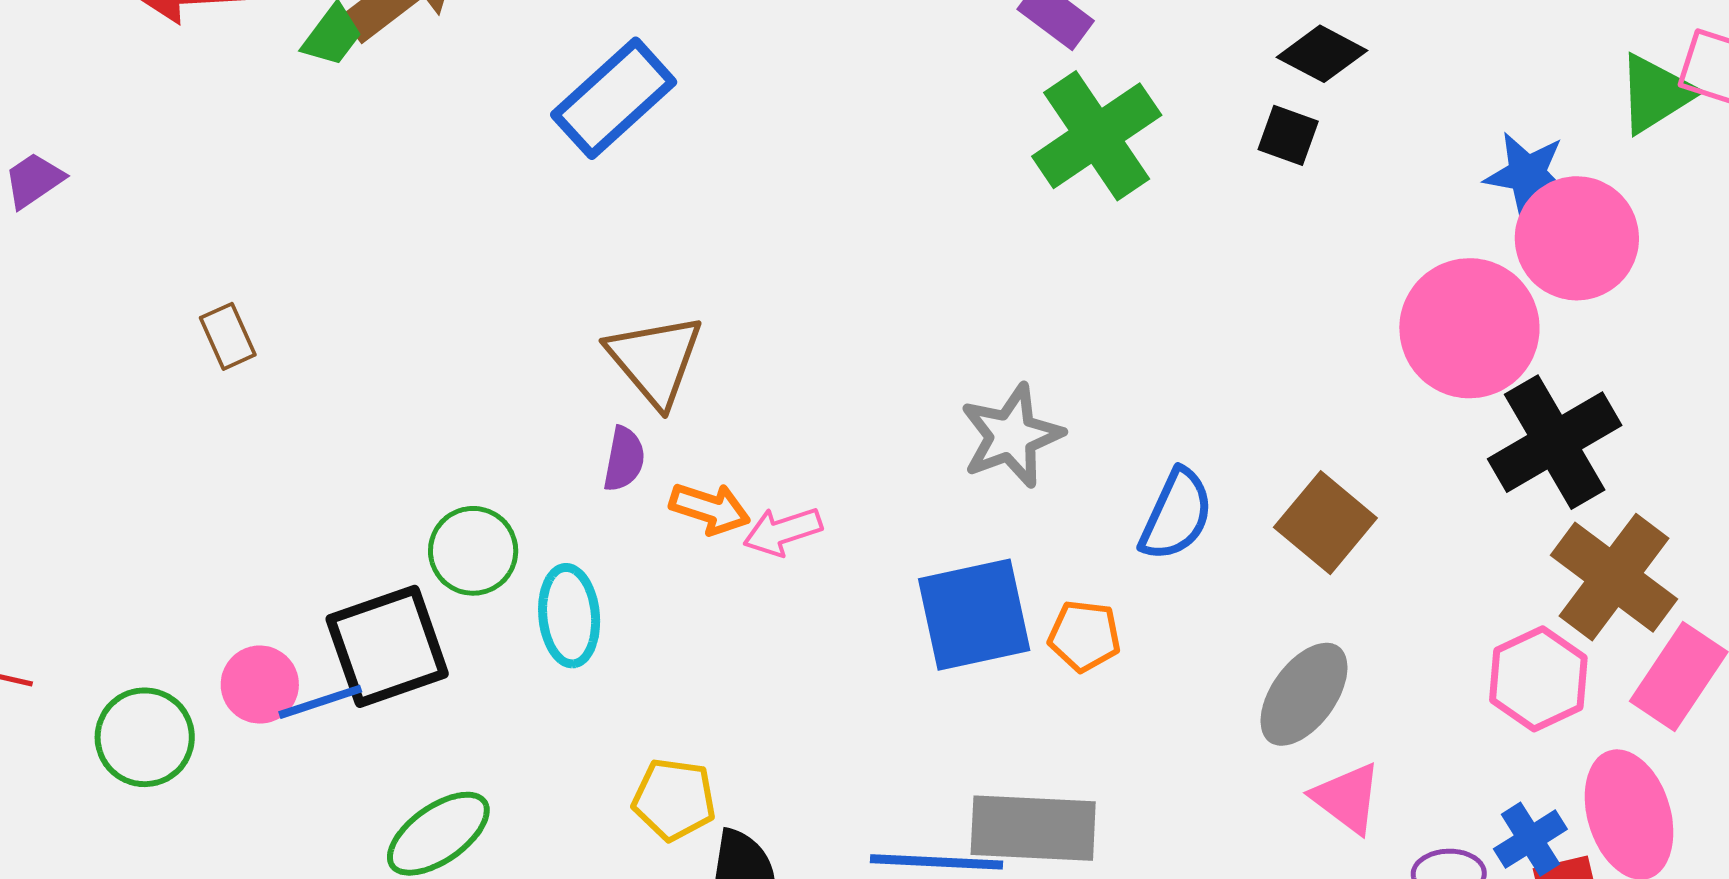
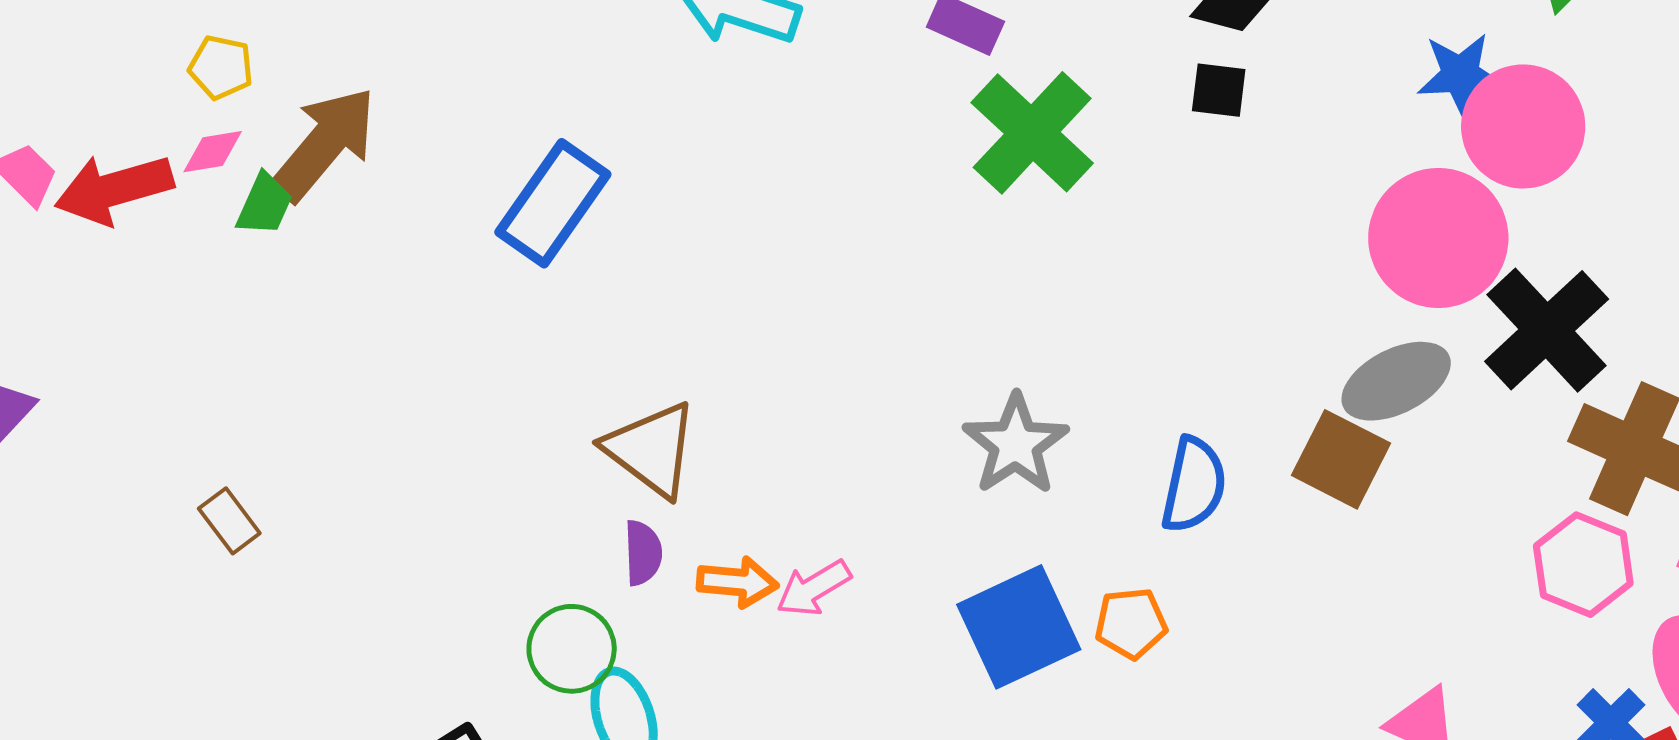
green circle: (473, 551) -> (572, 649), moved
gray ellipse: (1304, 694) -> (1396, 381), moved, turned 40

